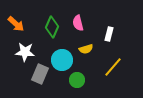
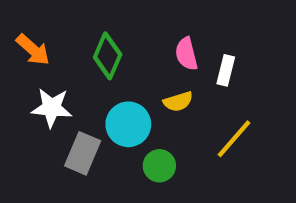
pink semicircle: (78, 23) -> (186, 54), moved

